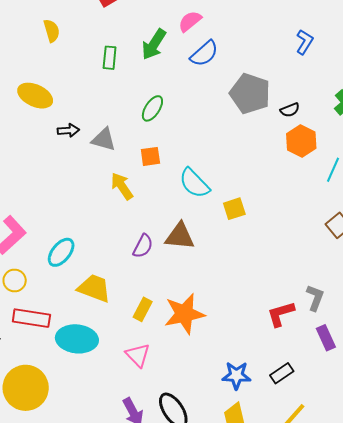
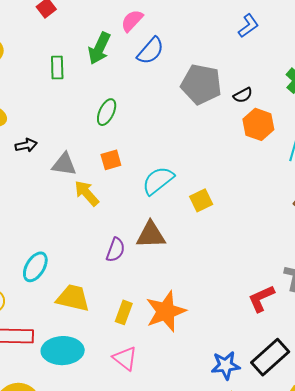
blue L-shape: (305, 42) -> (248, 26), turned 30
gray triangle: (104, 139) -> (64, 164), moved
cyan semicircle: (194, 183) -> (158, 181), turned 104
black rectangle: (282, 373) -> (270, 357), size x1.6

